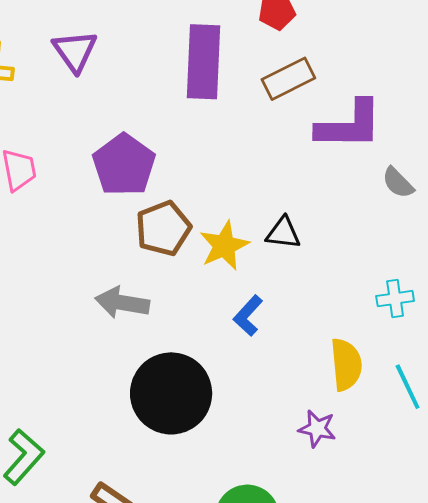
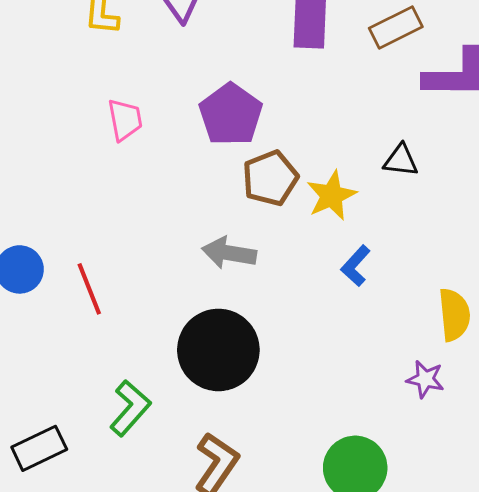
black triangle: (283, 233) -> (401, 160), moved
black circle: (171, 393) -> (218, 350), moved

